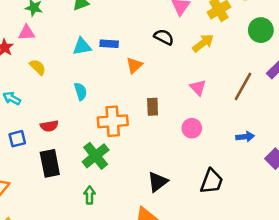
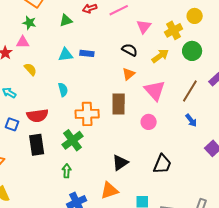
green circle: (261, 30) -> (192, 51), moved
orange triangle: (134, 65) -> (129, 74), moved
pink triangle: (198, 88) -> (155, 90), size x1.6
brown rectangle: (153, 107) -> (119, 104), size x1.5
red semicircle: (49, 126) -> (37, 116), size x1.5
blue arrow: (245, 137) -> (191, 120), moved, turned 56
blue square: (17, 139) -> (12, 124), turned 32

